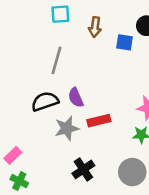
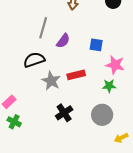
blue square: (125, 42) -> (96, 45), moved
purple semicircle: (76, 98) -> (63, 41), moved, turned -119
gray star: (67, 128) -> (51, 81), turned -30

